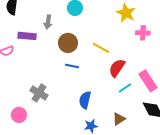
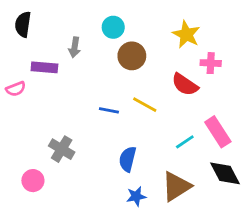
brown circle: (68, 43) -> (132, 56), moved
yellow line: (101, 48) -> (145, 105), moved
red semicircle: (117, 68) -> (185, 85), moved, turned -90
brown triangle: (119, 119) -> (176, 186), size x1.6

